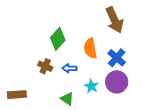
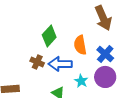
blue arrow: (69, 68) -> (60, 64), size x1.6

